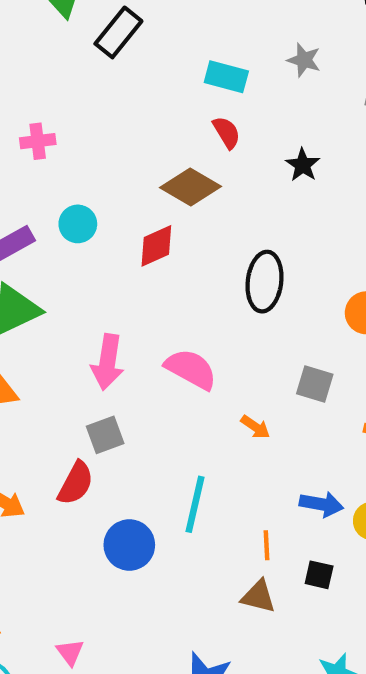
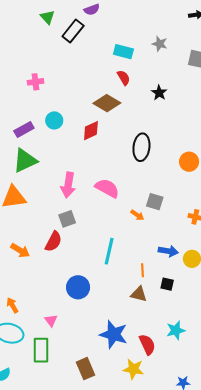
gray square: (315, 384) -> (155, 202), moved
blue circle: (129, 545) -> (78, 287), moved

